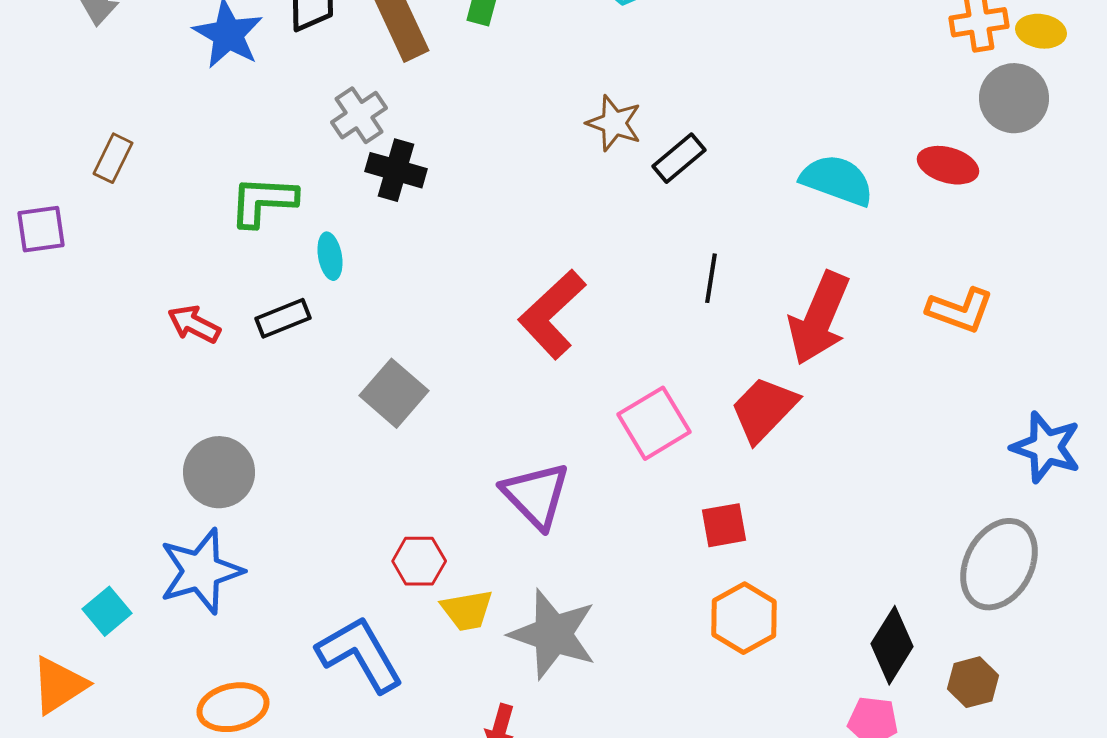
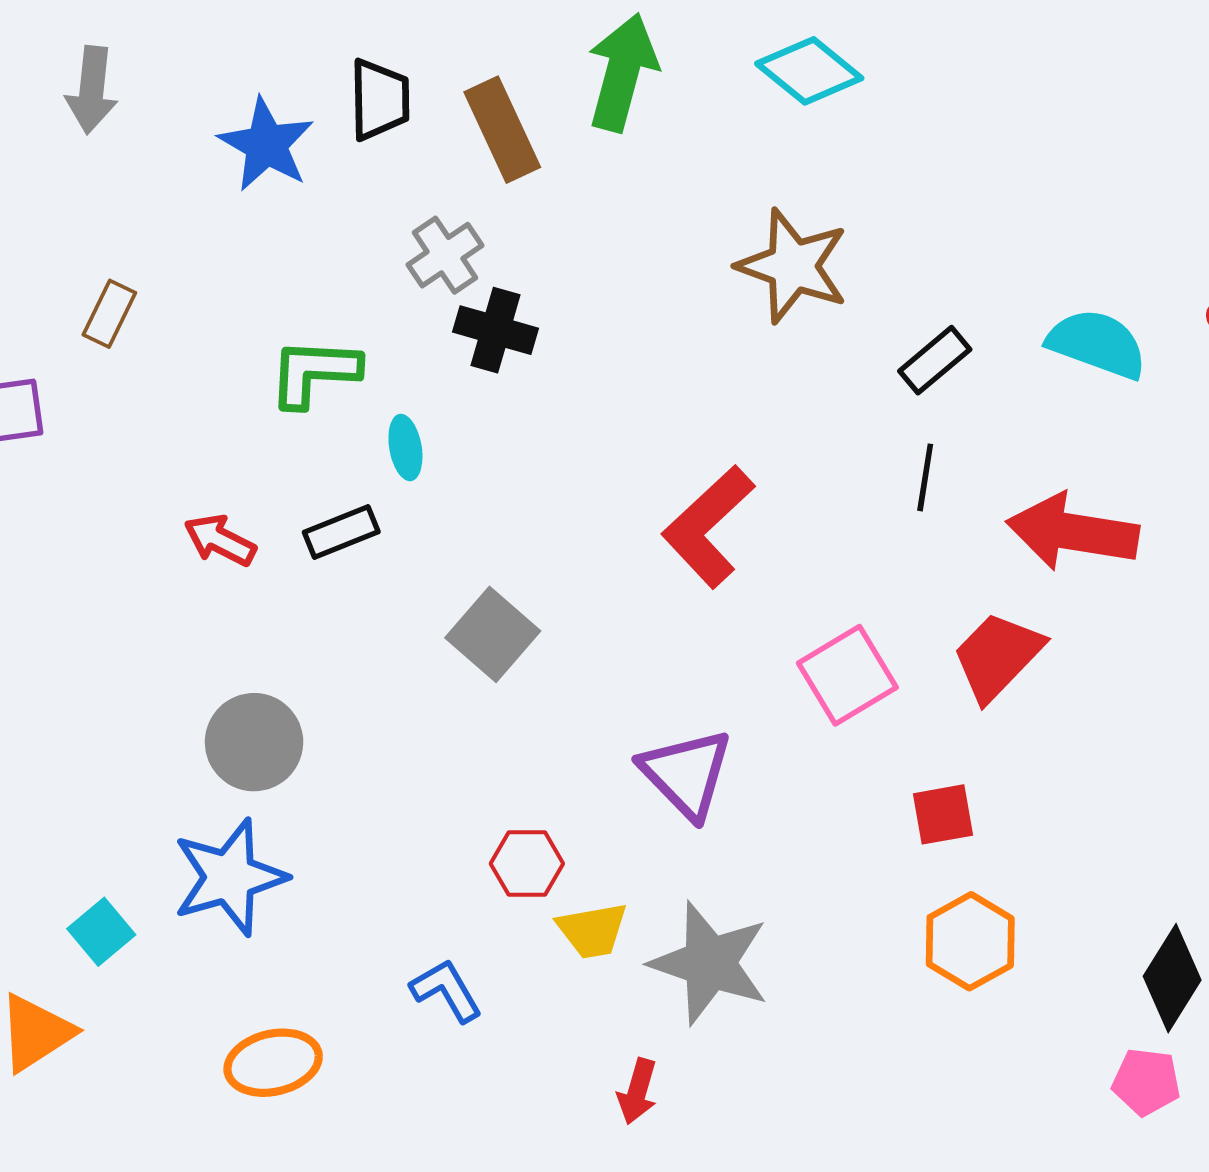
brown star: (614, 123) -> (793, 266), size x1.5
black rectangle: (679, 158) -> (935, 360), moved
red arrow: (819, 318) -> (1073, 532), turned 76
blue L-shape: (360, 654) -> (446, 990), size x0.6

